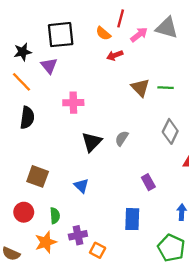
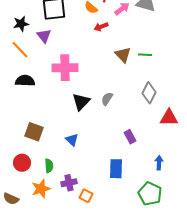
pink cross: (73, 103) -> (65, 68), size x1.4
black semicircle: (27, 118) -> (25, 81), turned -96

